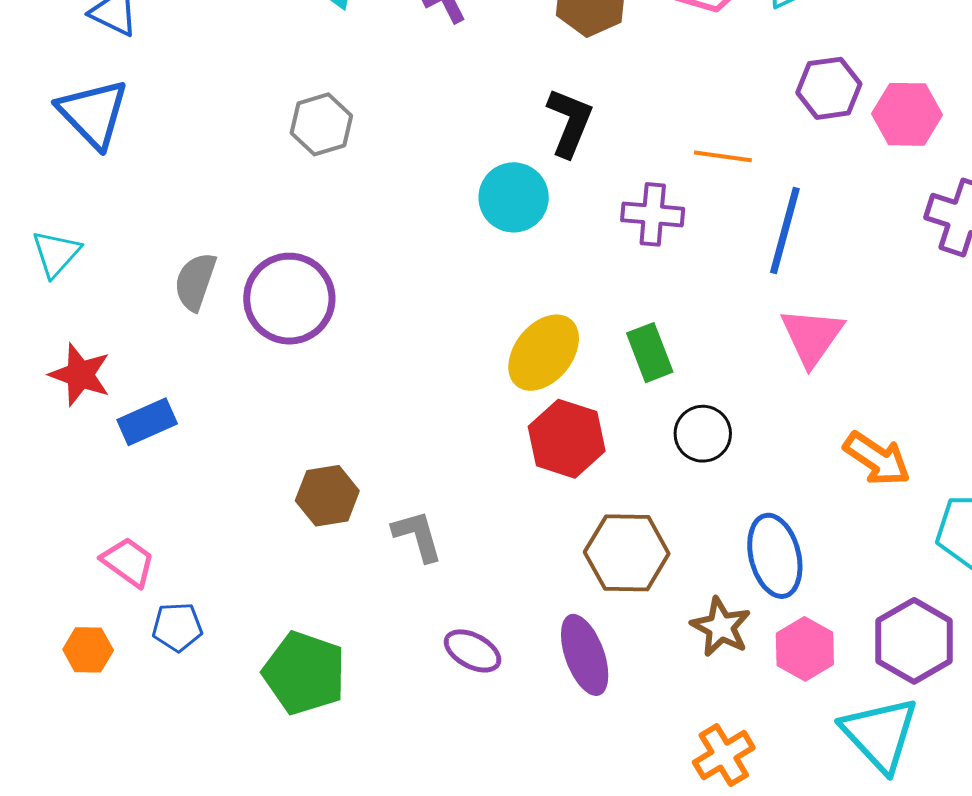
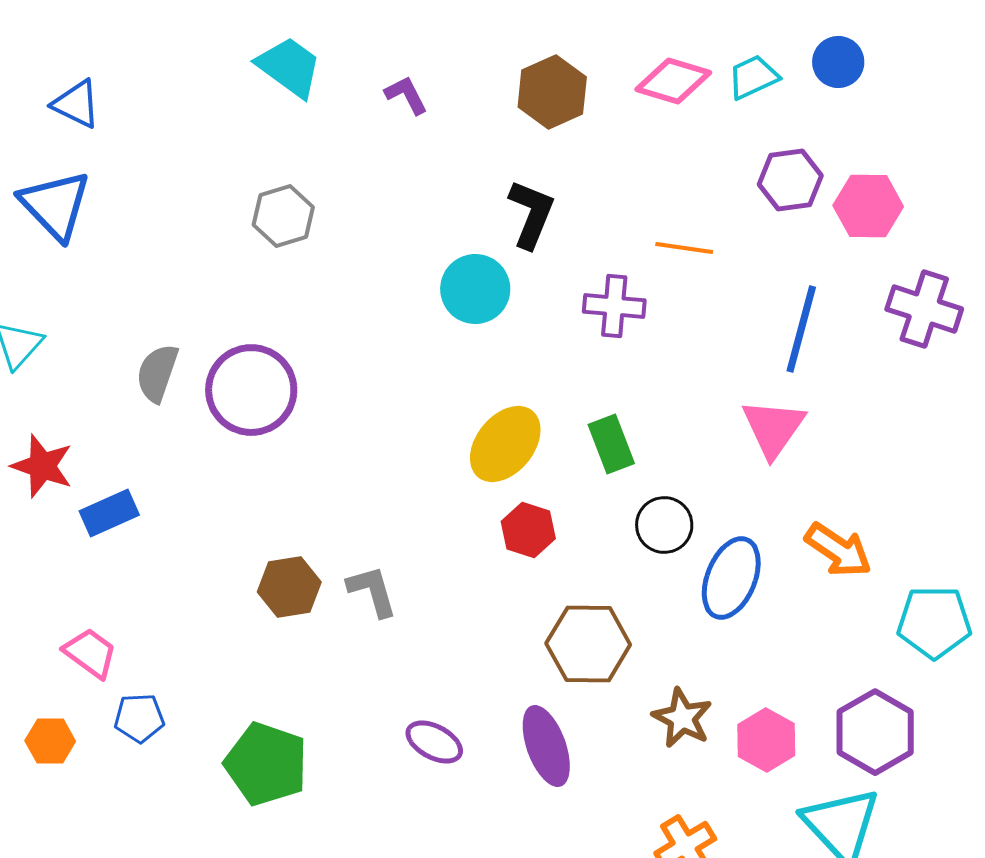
blue line: (785, 230) -> (801, 329), moved
red hexagon: (567, 439) -> (528, 530), size x0.7
gray L-shape: (417, 536) -> (372, 591), moved
blue ellipse: (775, 556) -> (731, 578), moved, turned 36

